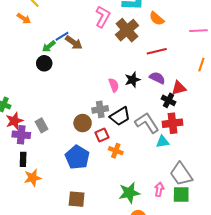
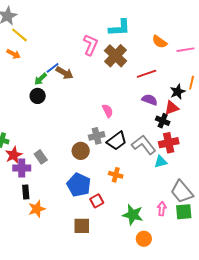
orange semicircle: (157, 19) -> (159, 42), moved
black star: (133, 80) -> (178, 92), moved
red square: (102, 135) -> (97, 201), moved
green star: (129, 193) -> (133, 215), turned 30

